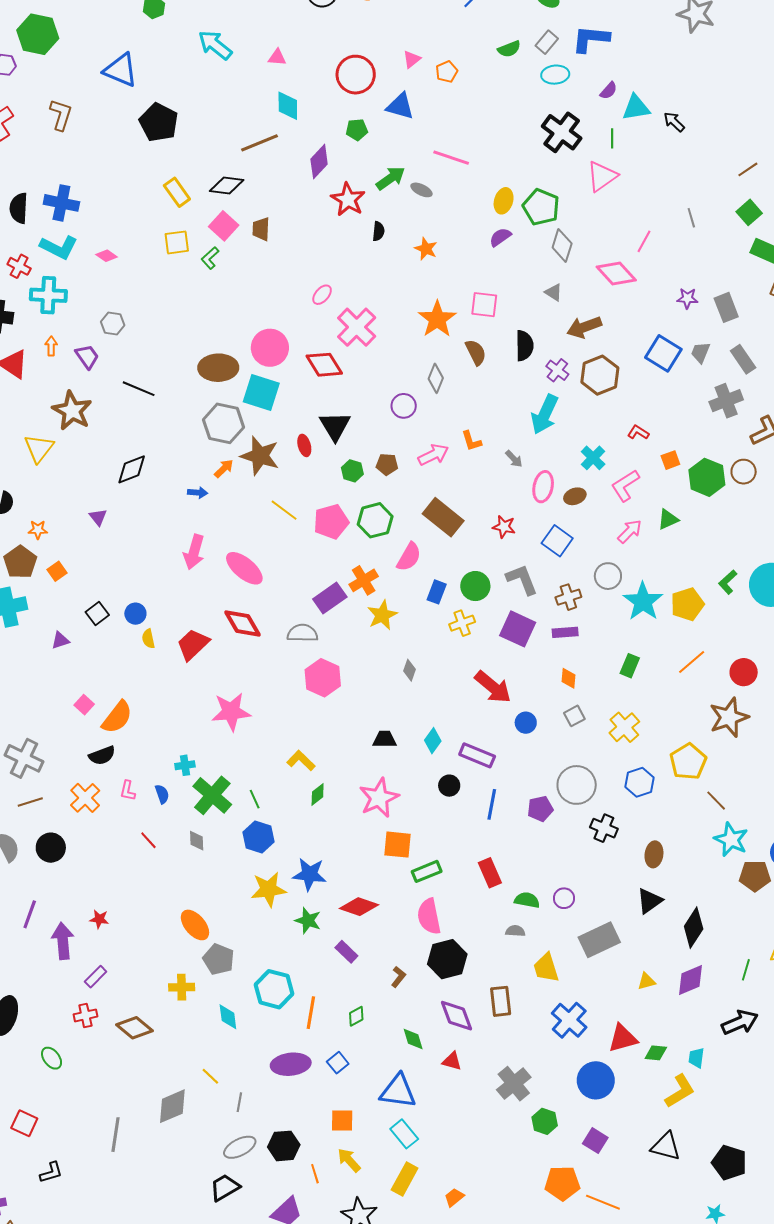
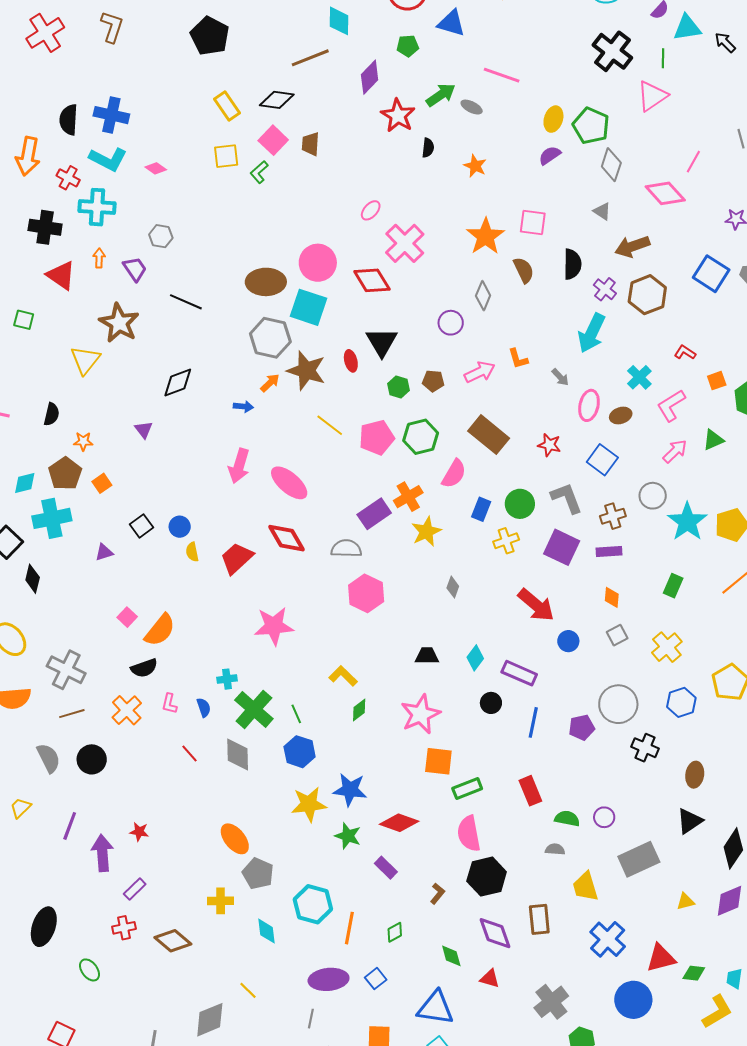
gray diamond: (197, 841) -> (238, 755), size x1.6
gray line: (239, 1102) -> (311, 1019), moved

